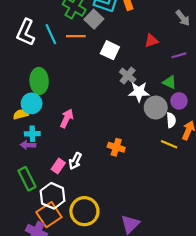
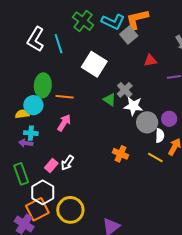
gray square: (94, 19) -> (129, 35), moved
orange line: (76, 36) -> (65, 97), moved
white square: (110, 50) -> (94, 64), moved, size x1.4
green triangle: (170, 82) -> (110, 100), moved
orange cross: (116, 147) -> (120, 154), moved

